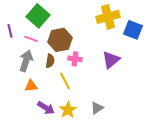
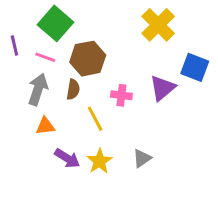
yellow cross: (108, 17) -> (158, 25), turned -30
blue square: (133, 30) -> (195, 67), moved
pink cross: (75, 59) -> (121, 95), moved

